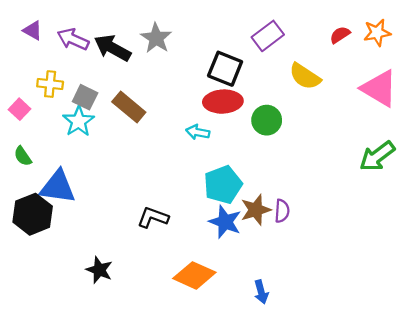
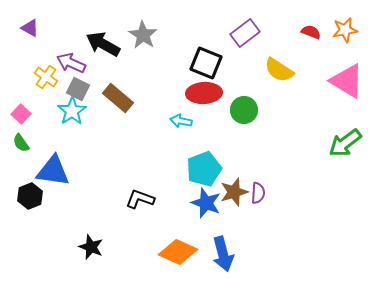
red semicircle: (340, 35) -> (311, 32), turned 54
purple arrow: (73, 39) -> (71, 63), moved
yellow cross: (50, 84) -> (46, 77), turned 30
pink square: (19, 109) -> (21, 114), moved
black hexagon: (33, 214) -> (30, 196), size x0.7
blue arrow: (261, 292) -> (223, 254), moved, size x1.6

